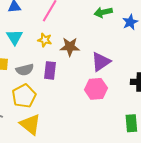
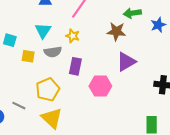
brown star: (70, 47) -> (116, 31), moved
gray semicircle: (25, 70) -> (53, 52), moved
pink hexagon: (96, 89) -> (100, 86), moved

